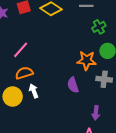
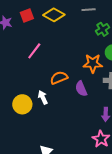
pink line: (21, 50) -> (34, 51), moved
orange semicircle: (24, 73) -> (59, 78), moved

